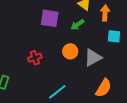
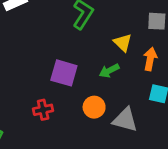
purple square: (50, 18) -> (64, 73), moved
gray triangle: (93, 57) -> (125, 120), turned 36

